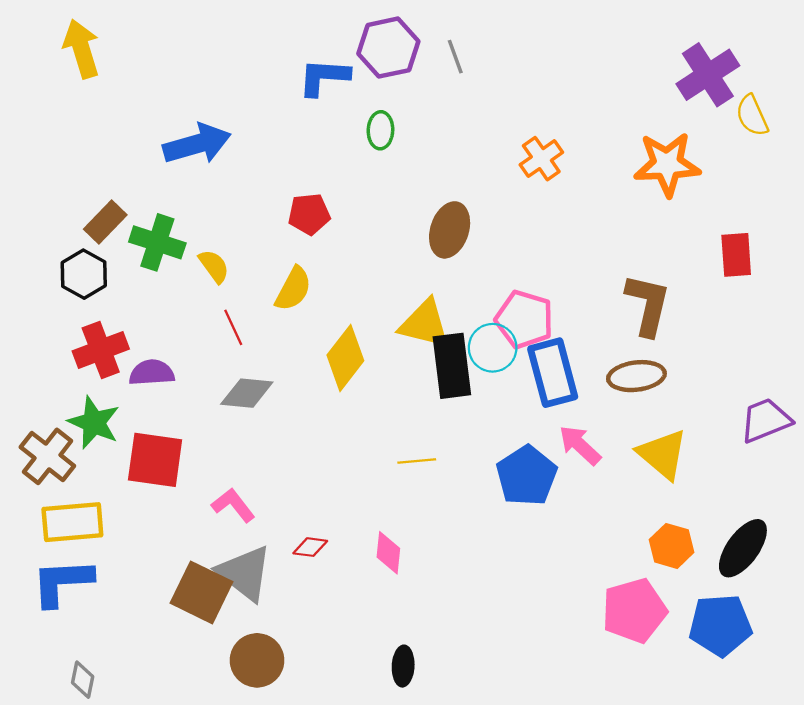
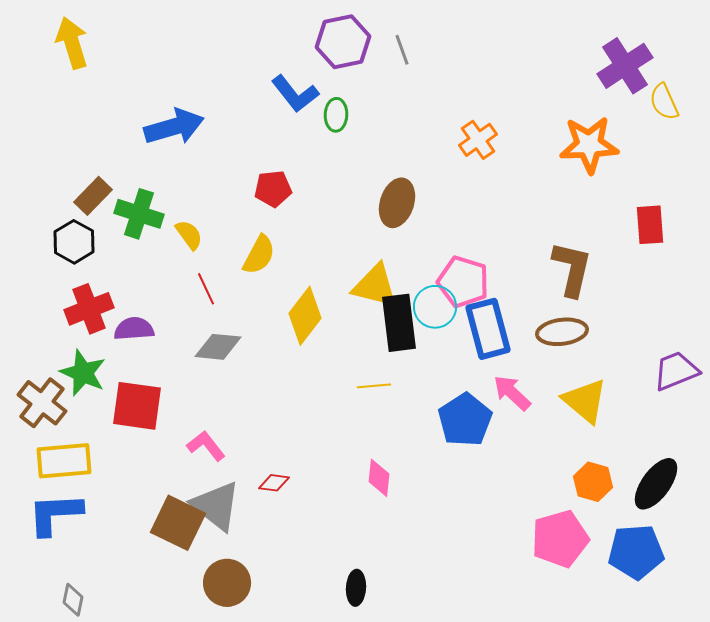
blue L-shape: (324, 77) -> (295, 94), moved, turned -132
yellow line: (417, 461) -> (374, 386), moved
pink diamond: (388, 553) -> (379, 478), moved

